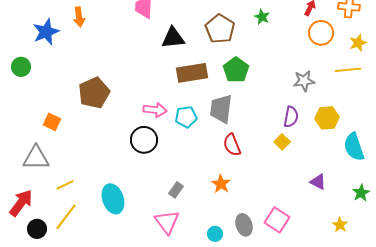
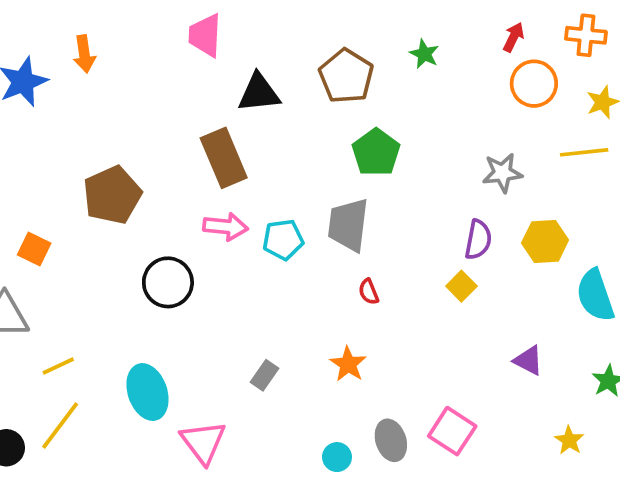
brown rectangle: (192, 73) -> (224, 158), moved, turned 76
black circle: (144, 140) -> (168, 282), moved
red semicircle: (232, 145) -> (369, 292), size x0.6
pink triangle: (167, 222) -> (203, 442), moved

